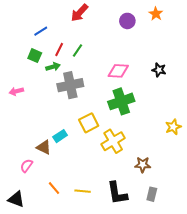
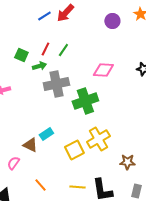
blue line: (41, 31) -> (44, 16), moved
green cross: (121, 101) -> (85, 101), moved
yellow square: (89, 123) -> (74, 150), moved
yellow line: (83, 191) -> (77, 187), moved

